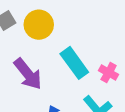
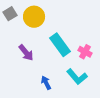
purple arrow: (28, 74) -> (26, 53), size x0.7

